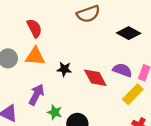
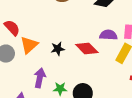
red semicircle: (34, 28) -> (12, 28), moved
orange triangle: (35, 56) -> (29, 45), turned -30

